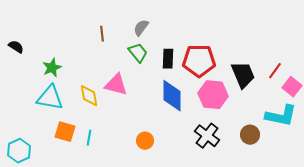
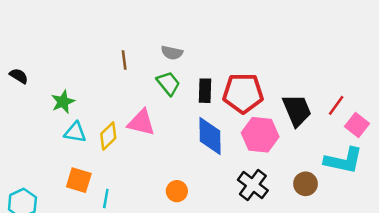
gray semicircle: (141, 28) -> (172, 53), turned -114
yellow diamond: (89, 96) -> (108, 136), turned 55
cyan triangle: (50, 98) -> (75, 132), moved, size x0.7
cyan line: (89, 138) -> (106, 198), moved

